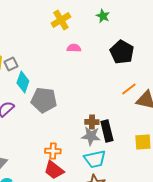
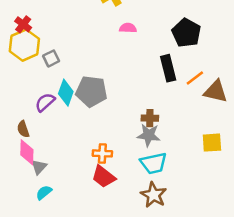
gray square: (11, 64) -> (51, 58), moved
cyan diamond: (23, 82) -> (66, 93), moved
black rectangle: (107, 131) -> (168, 68), moved

